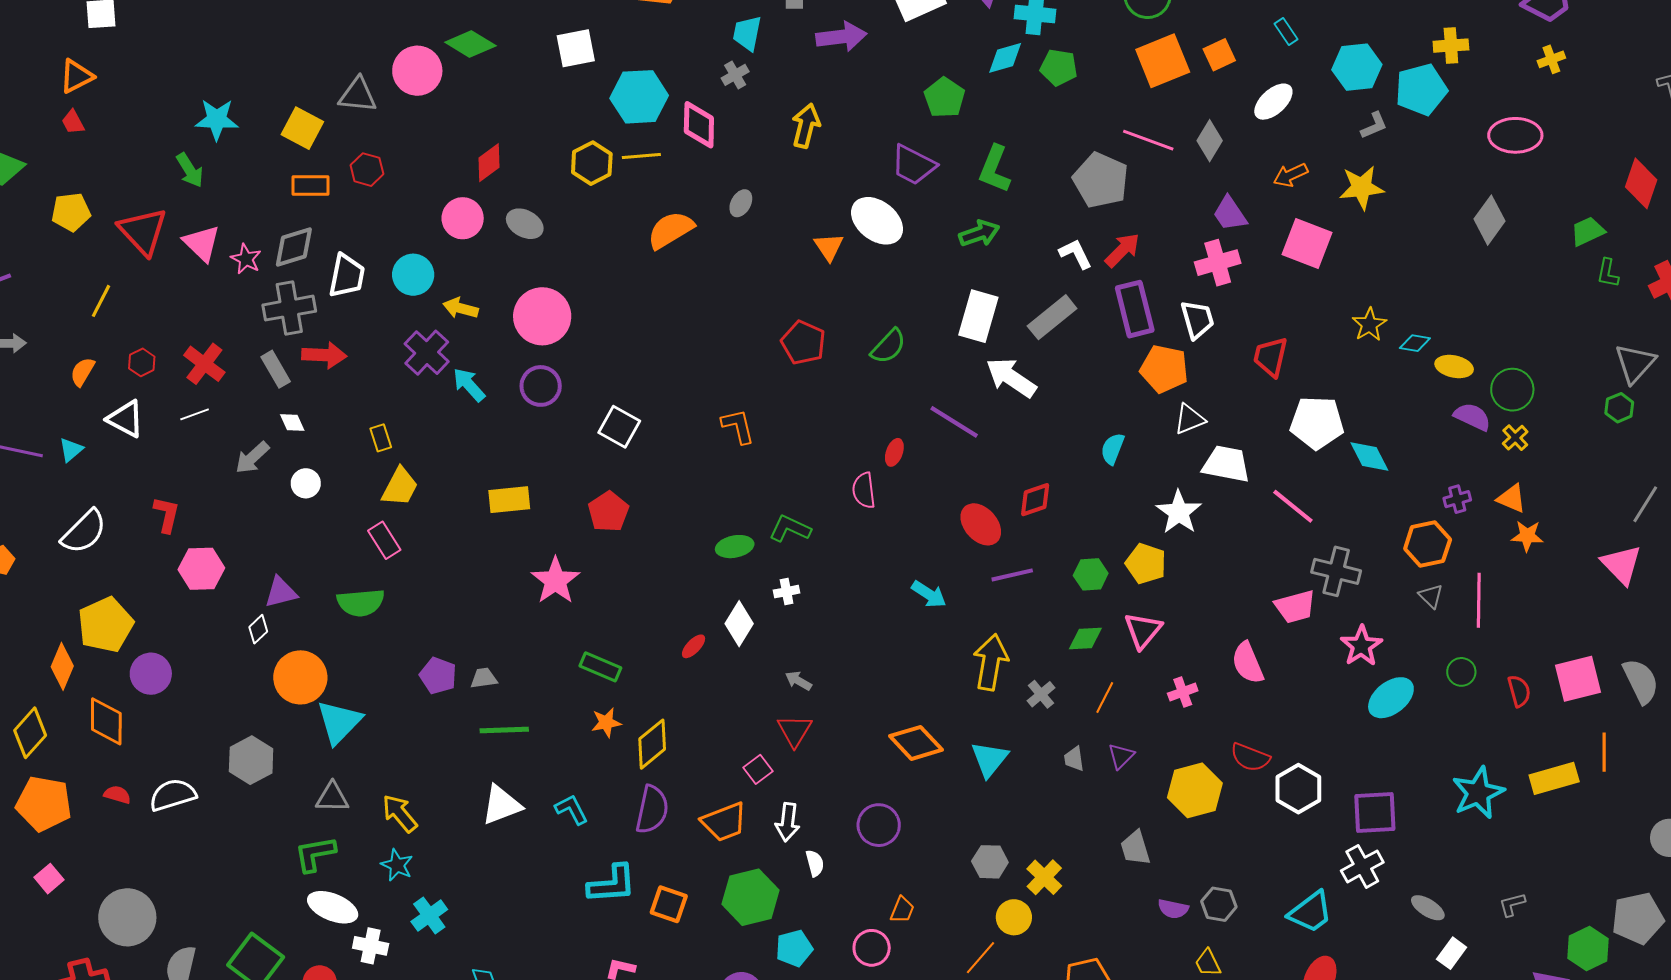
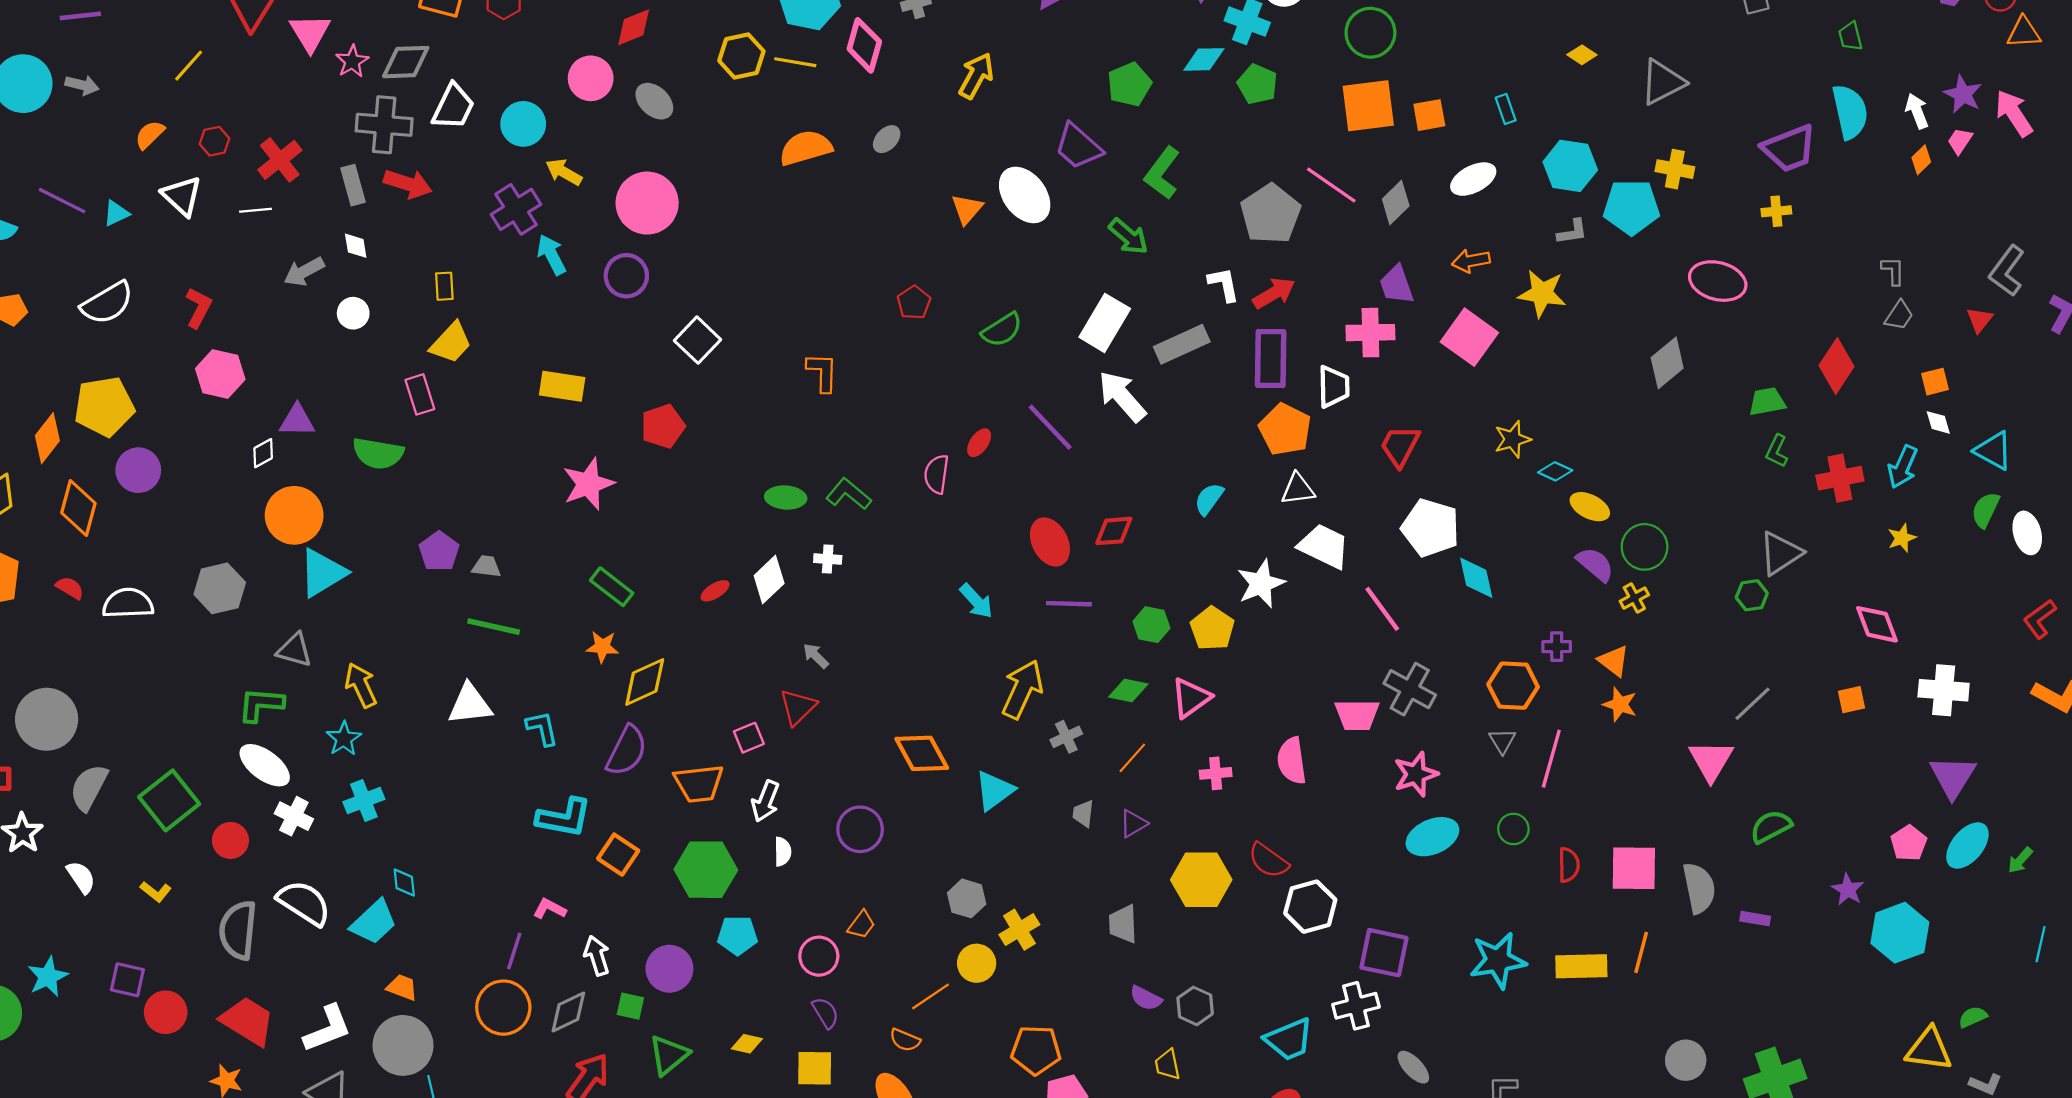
green arrow: (979, 233) -> (1128, 236), turned 45
red pentagon: (803, 343) -> (914, 303), size x0.7

